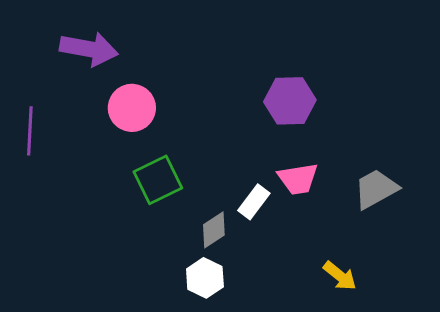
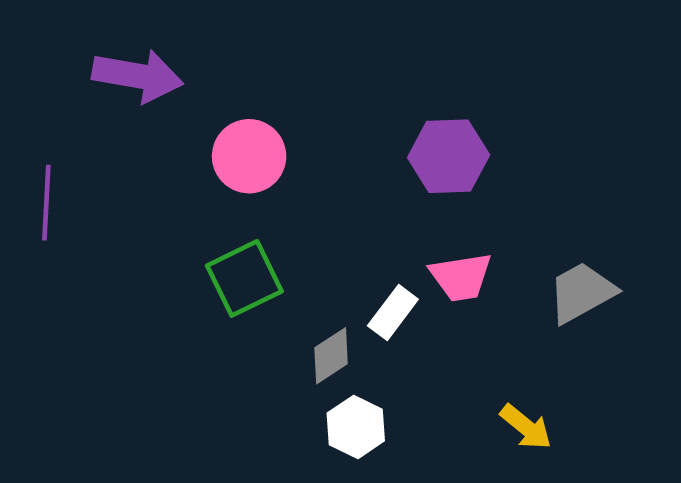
pink circle: (132, 108) -> (249, 156), moved
white hexagon: (205, 278) -> (356, 427), moved

